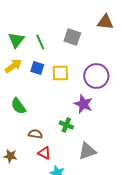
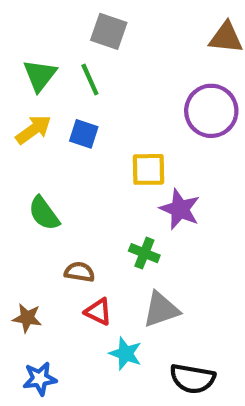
gray square: (72, 37) -> (109, 31), moved
yellow square: (60, 73) -> (149, 169), moved
purple circle: (96, 76) -> (211, 111), moved
gray triangle: (87, 151) -> (161, 310), moved

